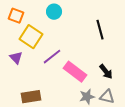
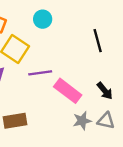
purple line: (52, 57) -> (40, 73), turned 30

